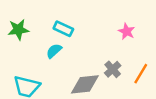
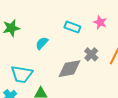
cyan rectangle: (63, 29) -> (72, 27), moved

